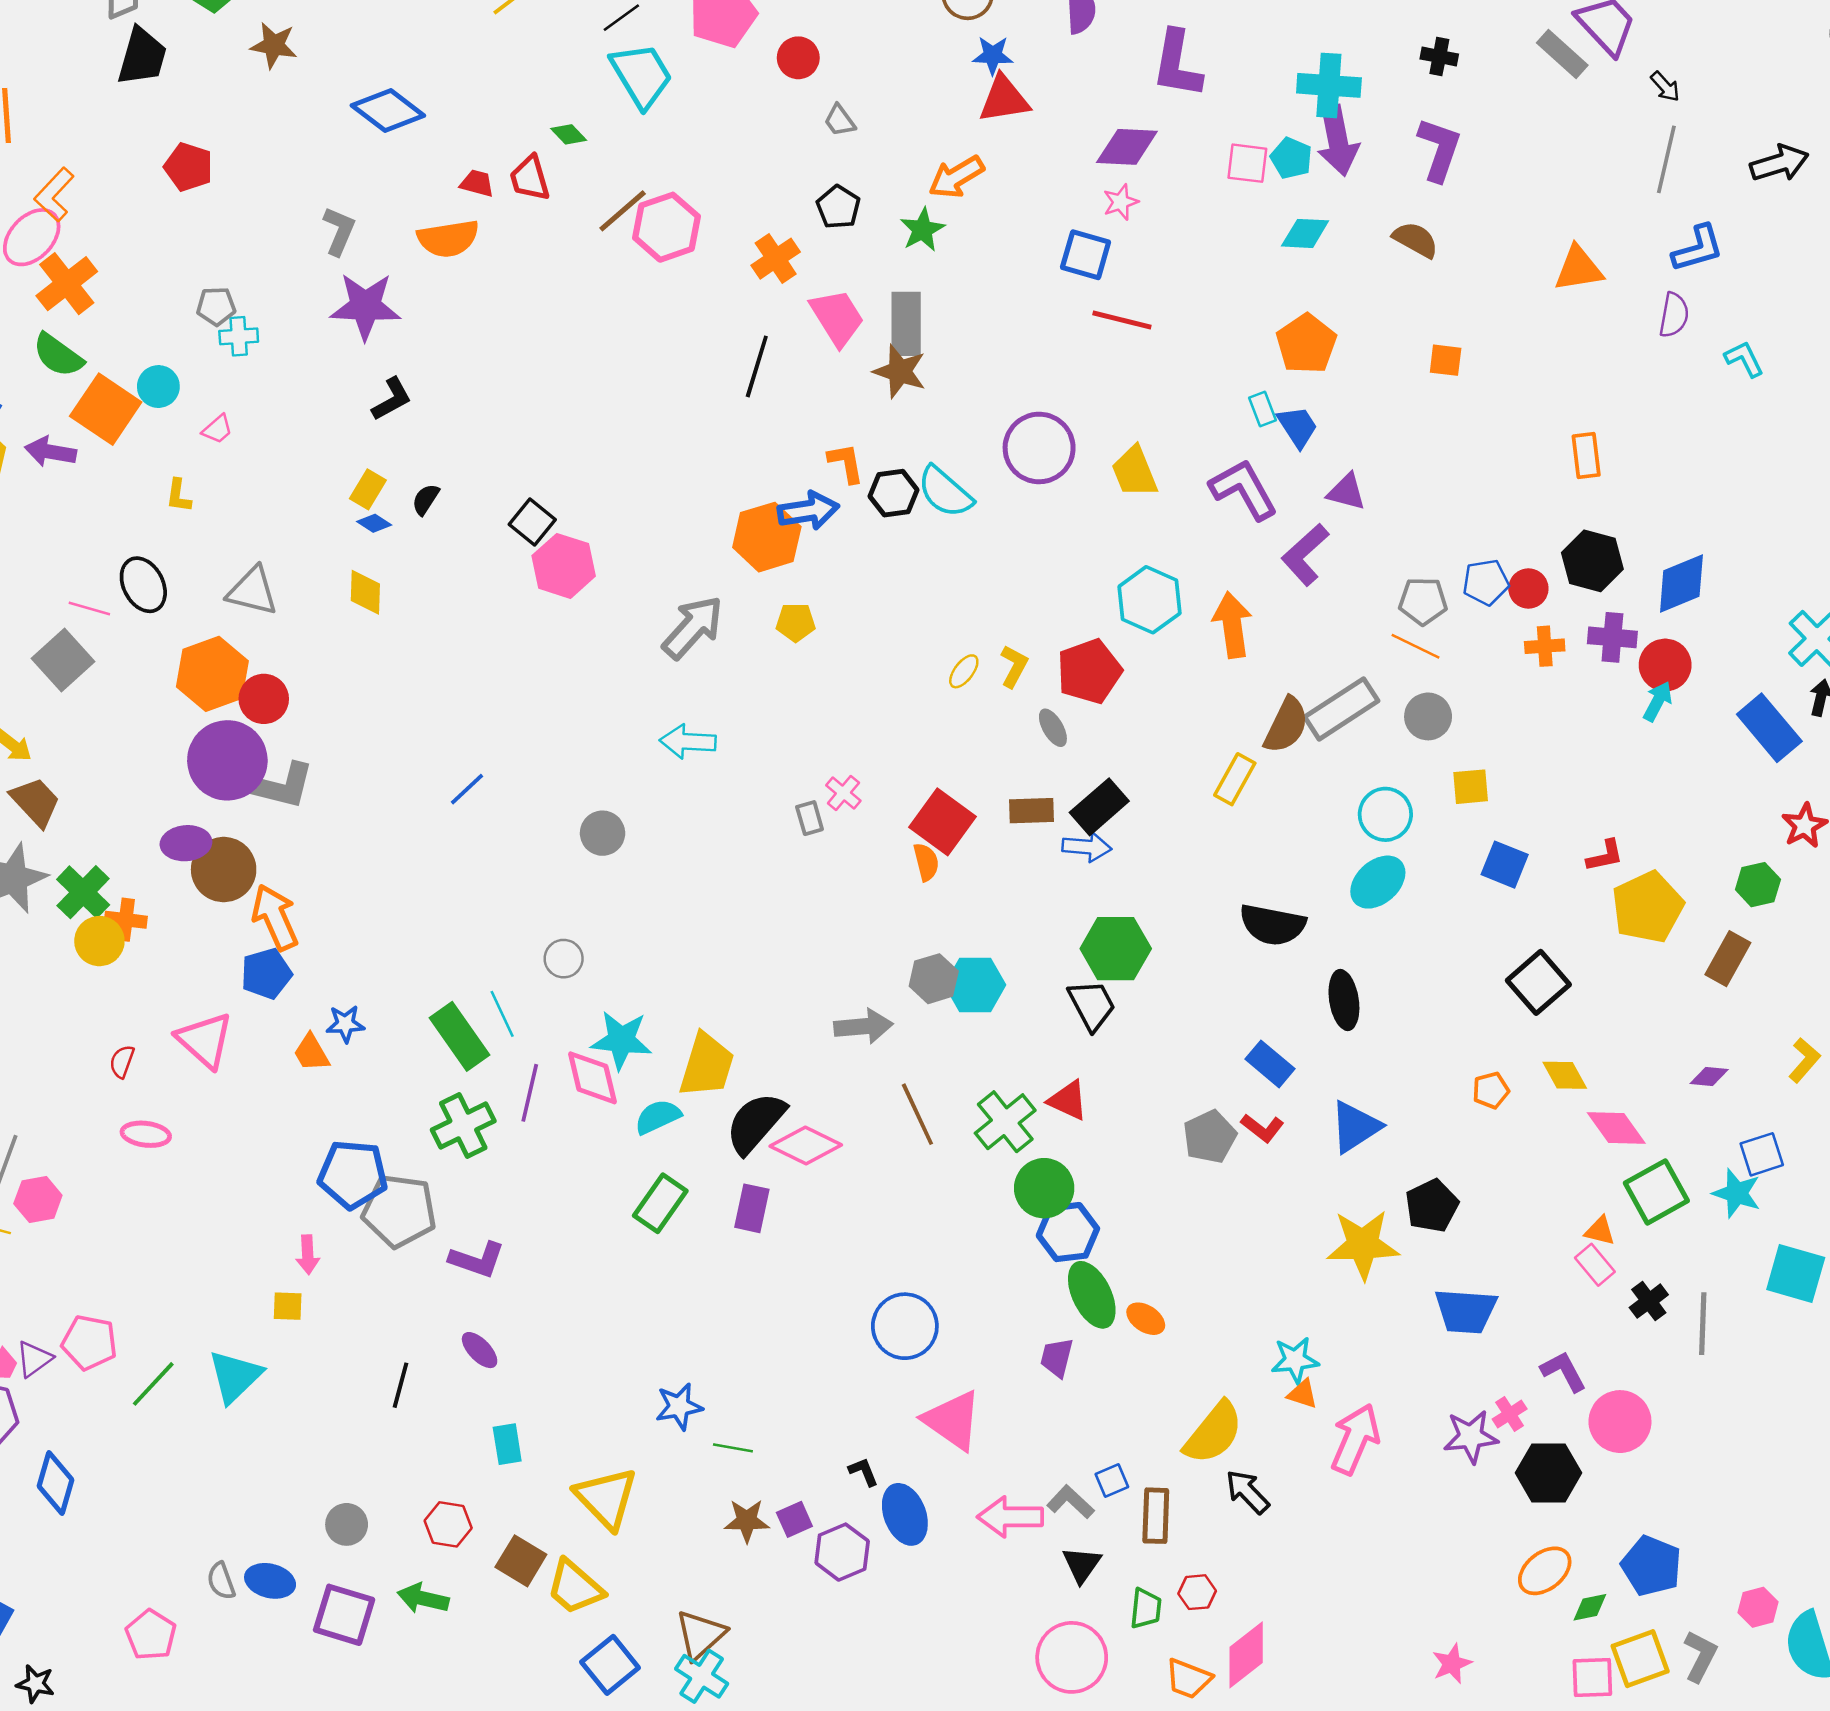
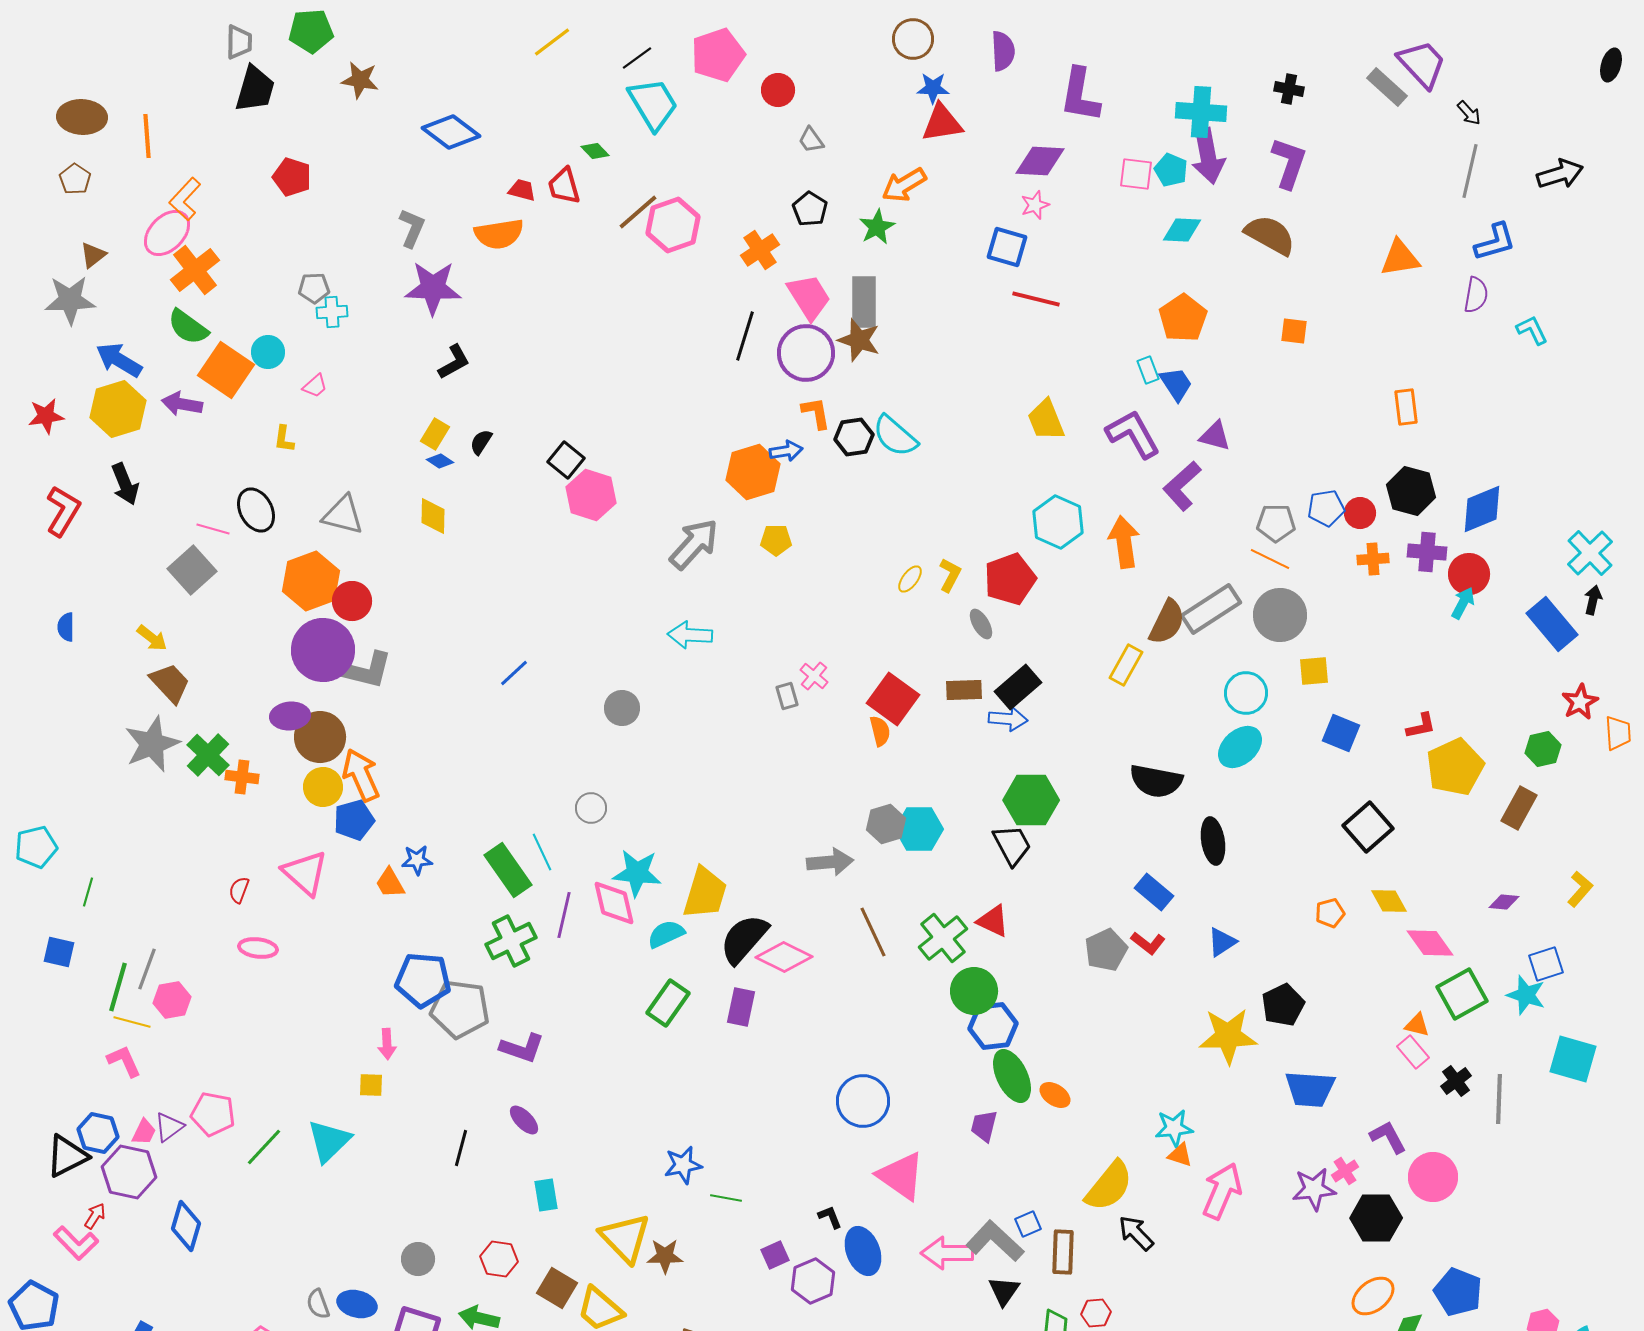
brown semicircle: (1415, 240) -> (1270, 235), size x1.4
purple circle: (1039, 448) -> (806, 353), moved
blue arrow: (808, 511) -> (786, 451), size x0.7
gray circle: (1428, 716) -> (1280, 615), size x1.4
yellow circle: (99, 941) -> (323, 787), moved
blue triangle: (1355, 1127) -> (1222, 942), size x0.7
gray L-shape: (1070, 1502) -> (995, 1241), size x1.5
brown star: (747, 1521) -> (665, 1256), moved

